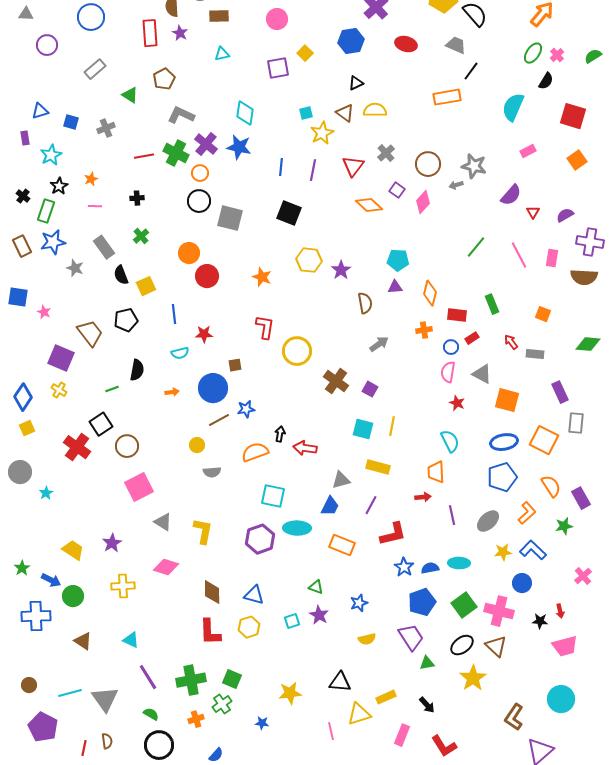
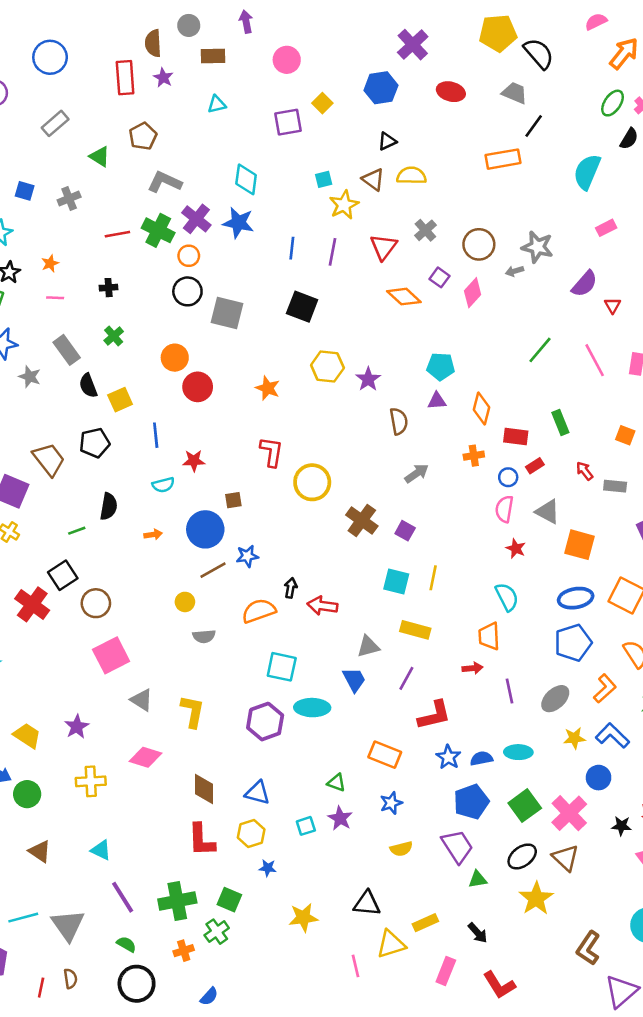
blue trapezoid: (330, 506) -> (354, 680), turned -55
orange rectangle: (342, 545) -> (385, 755), moved
pink cross: (499, 611) -> (569, 813), turned 32
blue star: (262, 723) -> (268, 868), moved

